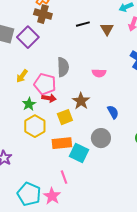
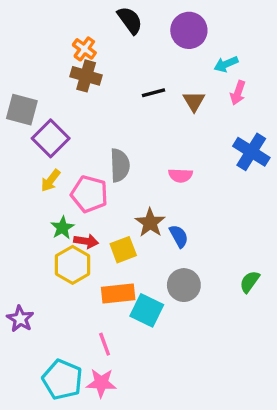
purple square: (28, 37) -> (51, 138), moved
red arrow: (49, 98) -> (86, 241), moved
blue semicircle: (113, 112) -> (179, 236), moved
pink line: (64, 177) -> (105, 344), moved
pink star: (52, 196) -> (101, 383), turned -30

